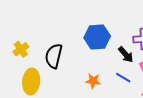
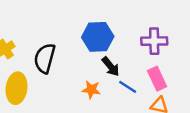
black arrow: (126, 55) -> (111, 67), moved

